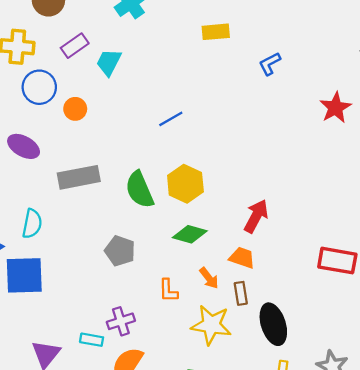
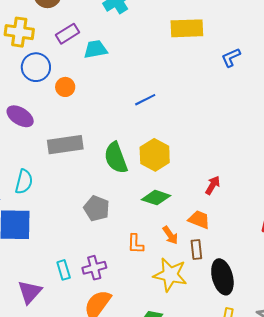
yellow rectangle: (216, 32) -> (187, 28), size x1.4
cyan trapezoid: (109, 62) -> (95, 49), turned 50
red arrow: (256, 216) -> (213, 185), size x0.7
cyan rectangle: (92, 340) -> (64, 270), moved, turned 60

